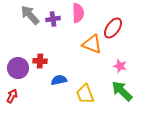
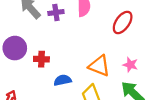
orange triangle: (92, 44) -> (99, 66), moved
purple circle: (18, 68) -> (15, 48), moved

